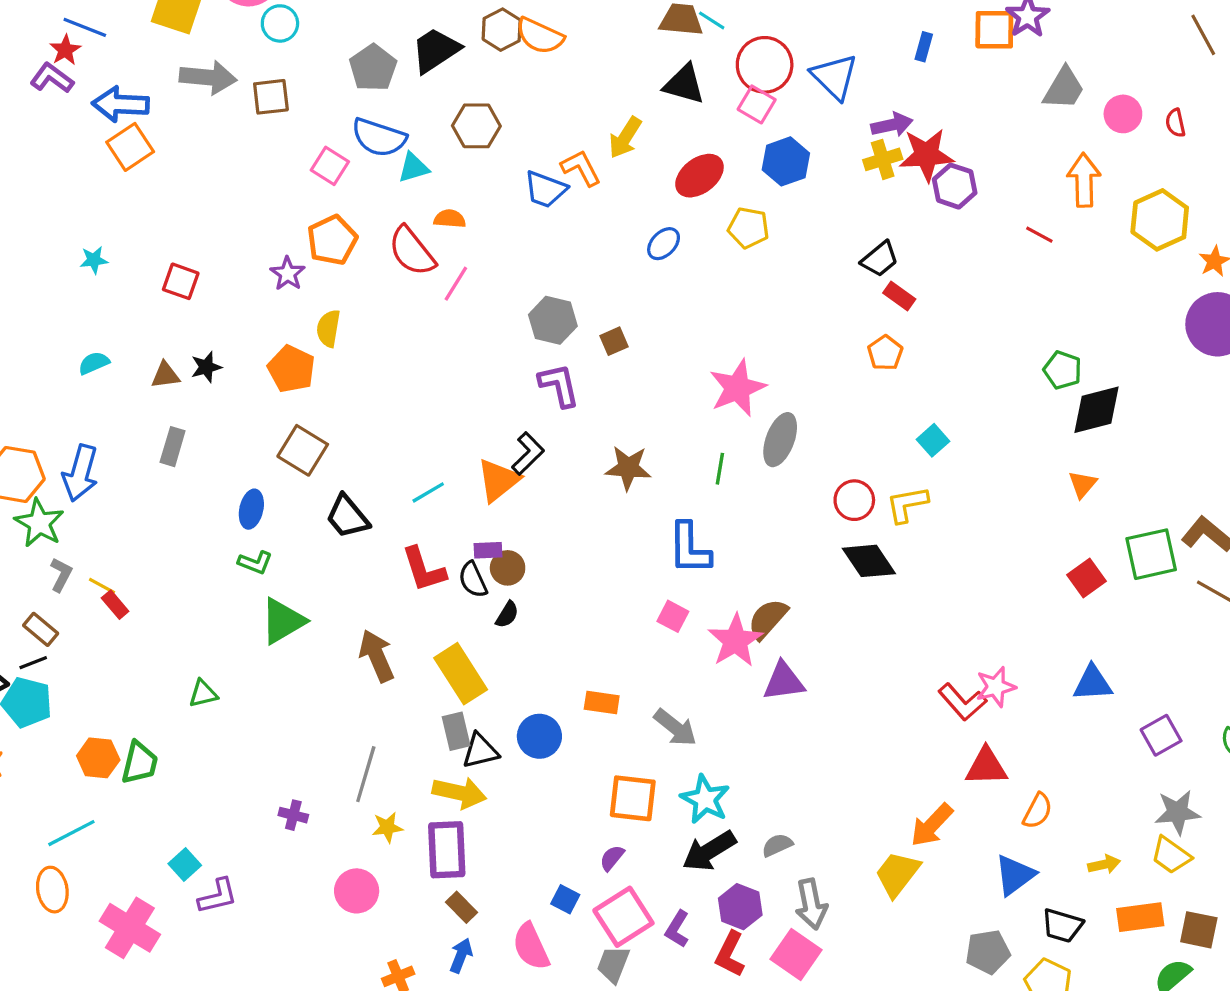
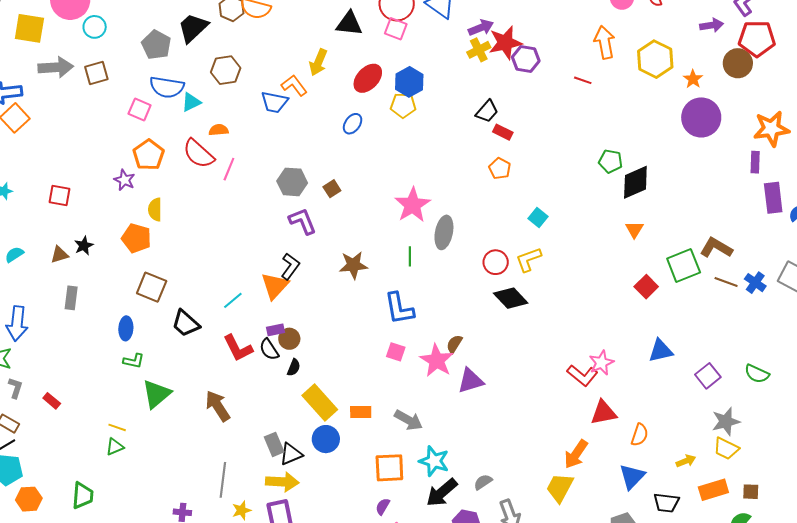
blue hexagon: (786, 161) -> (409, 82), moved
yellow line: (102, 586) -> (117, 427), moved
brown semicircle: (768, 619) -> (454, 344), size x0.7
yellow rectangle: (461, 674) -> (320, 402), moved
orange hexagon: (98, 758) -> (29, 499), moved
brown square: (1199, 930) -> (751, 492), size x0.7

